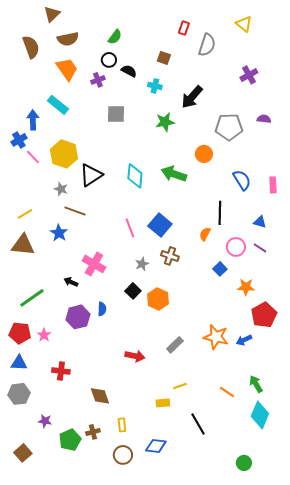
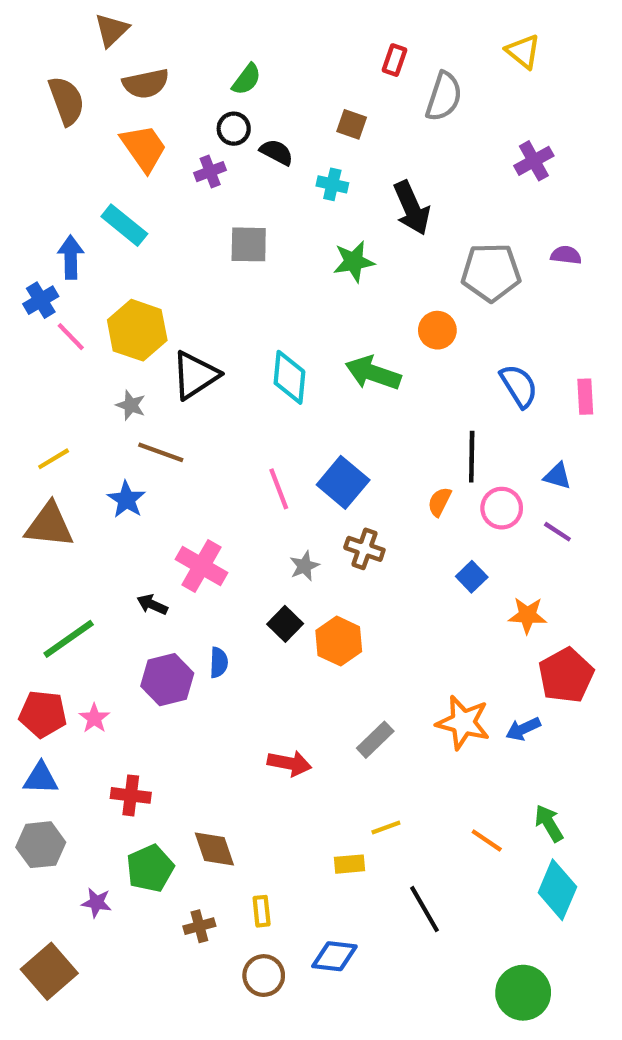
black arrow: (192, 97) -> (412, 208), turned -65
pink circle: (236, 247) -> (502, 508), moved
green pentagon: (70, 440) -> (150, 868), moved
brown square: (23, 453) -> (49, 971), size x1.4
green circle: (244, 463) -> (523, 993), size x1.6

